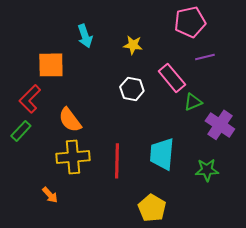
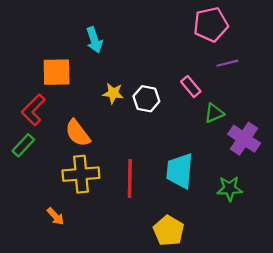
yellow star: (133, 45) -> (113, 93), moved
pink rectangle: (172, 78) -> (191, 87), size x0.7

